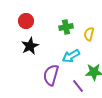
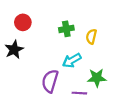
black star: (30, 46) -> (14, 50), moved
purple line: (78, 86) -> (79, 93), turned -48

